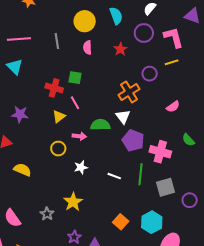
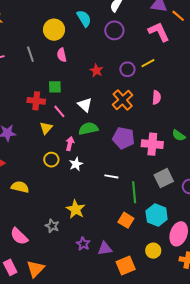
pink L-shape: (174, 37) -> (159, 32), moved
red star: (120, 49) -> (96, 70), moved
yellow line: (172, 62) -> (148, 63), moved
orange cross: (129, 92) -> (123, 100), moved
pink semicircle: (173, 107) -> (157, 97), turned -40
white triangle: (123, 117) -> (85, 105), moved
pink arrow: (79, 136) -> (70, 144), turned -72
green semicircle: (188, 140) -> (179, 135), moved
white star: (81, 167) -> (76, 164), moved
green line: (140, 174) -> (134, 192), moved

